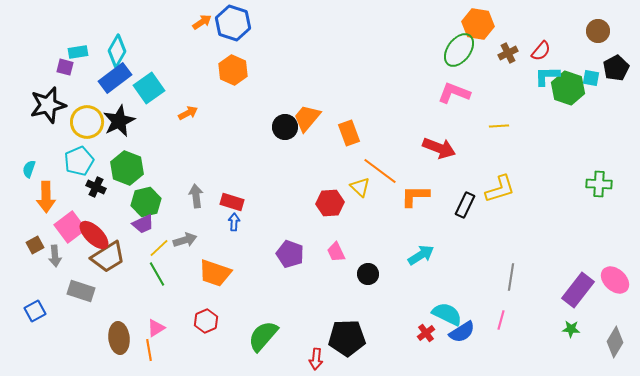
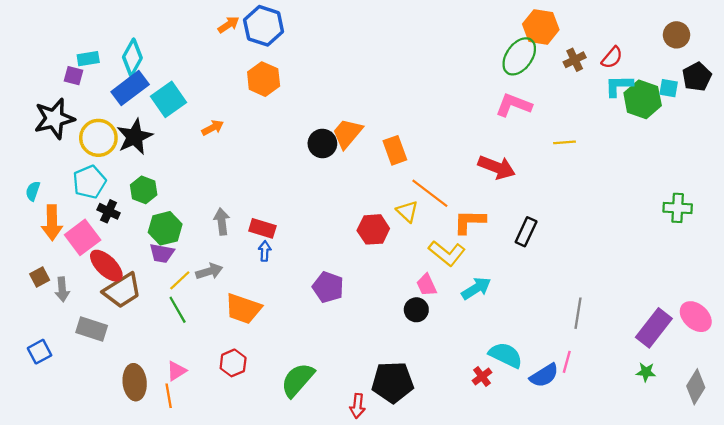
green hexagon: (127, 168) -> (144, 190), size x0.7
yellow L-shape: (500, 189) -> (447, 253), moved, turned 56
purple trapezoid: (143, 224) -> (162, 253), turned 35
pink square: (70, 227) -> (83, 237), moved
pink trapezoid: (336, 252) -> (426, 285), moved
blue semicircle: (462, 332) -> (544, 375), moved

